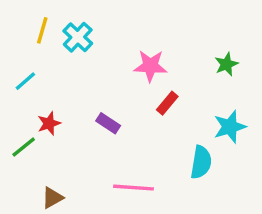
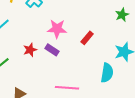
pink star: (150, 66) -> (57, 29), moved
red star: (49, 123) -> (30, 50), moved

